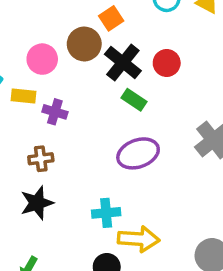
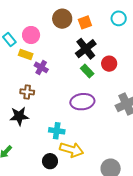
brown circle: (84, 44) -> (62, 19), moved
pink circle: (42, 59) -> (31, 35), moved
red circle: (167, 63) -> (109, 64), moved

